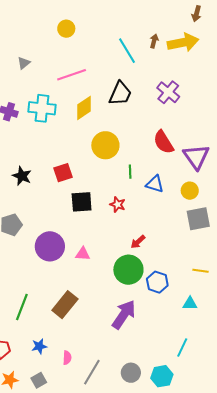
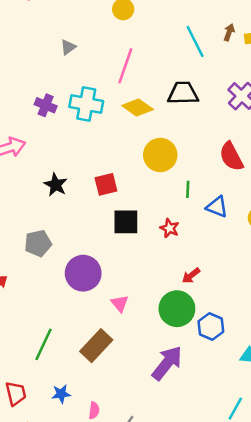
pink line: (72, 75) -> (125, 66), turned -56
black trapezoid: (120, 93) -> (183, 93), turned -120
yellow diamond: (84, 108) -> (138, 107), turned 65
pink triangle: (83, 254) -> (120, 303), moved, turned 42

